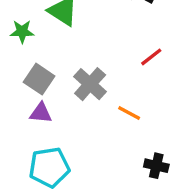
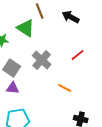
gray cross: (90, 84) -> (42, 60), moved

